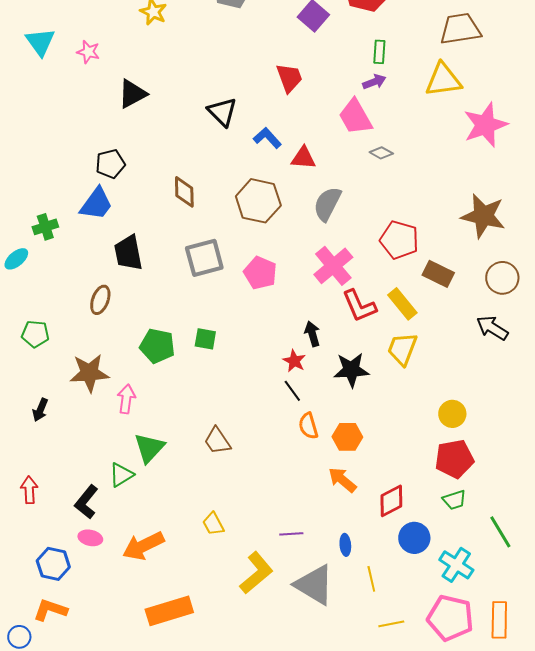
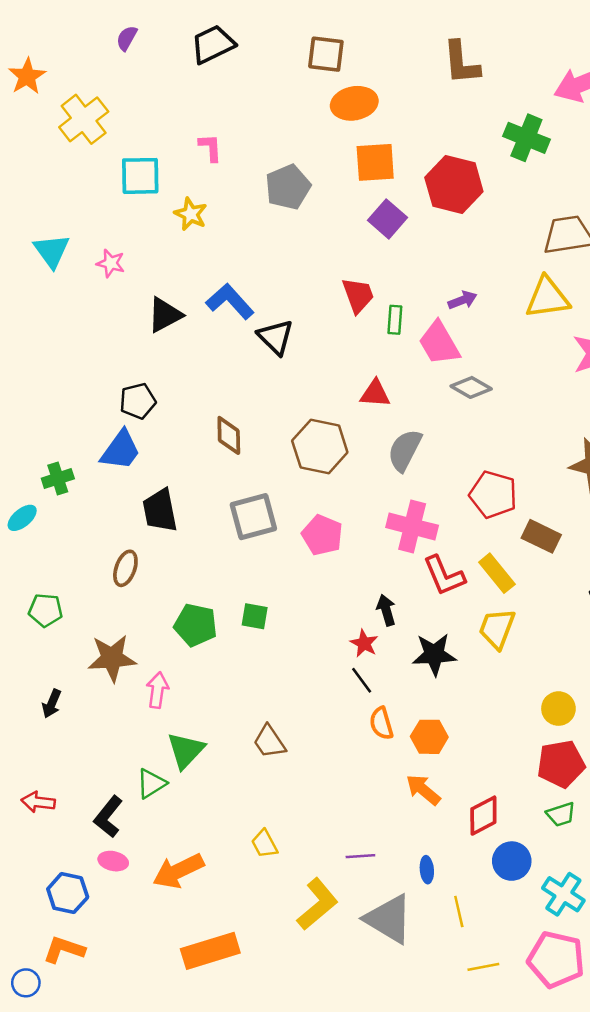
green rectangle: (379, 52) -> (395, 320), moved
blue L-shape: (267, 138) -> (230, 301), moved, size x1.4
gray diamond: (381, 153) -> (471, 387), size x1.4
pink cross: (333, 266) -> (412, 526), turned -36
red arrow: (29, 490) -> (38, 802), turned -80

